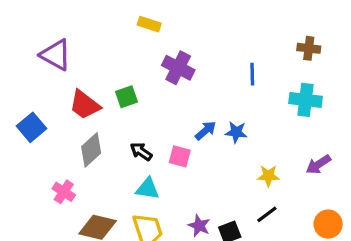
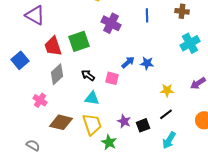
brown cross: (309, 48) -> (182, 11), moved
blue line: (252, 74) -> (147, 15), moved
green square: (127, 97) -> (79, 41), size x1.5
cyan cross: (305, 100) -> (190, 43), turned -36
red trapezoid: (85, 105) -> (53, 46), turned 35

